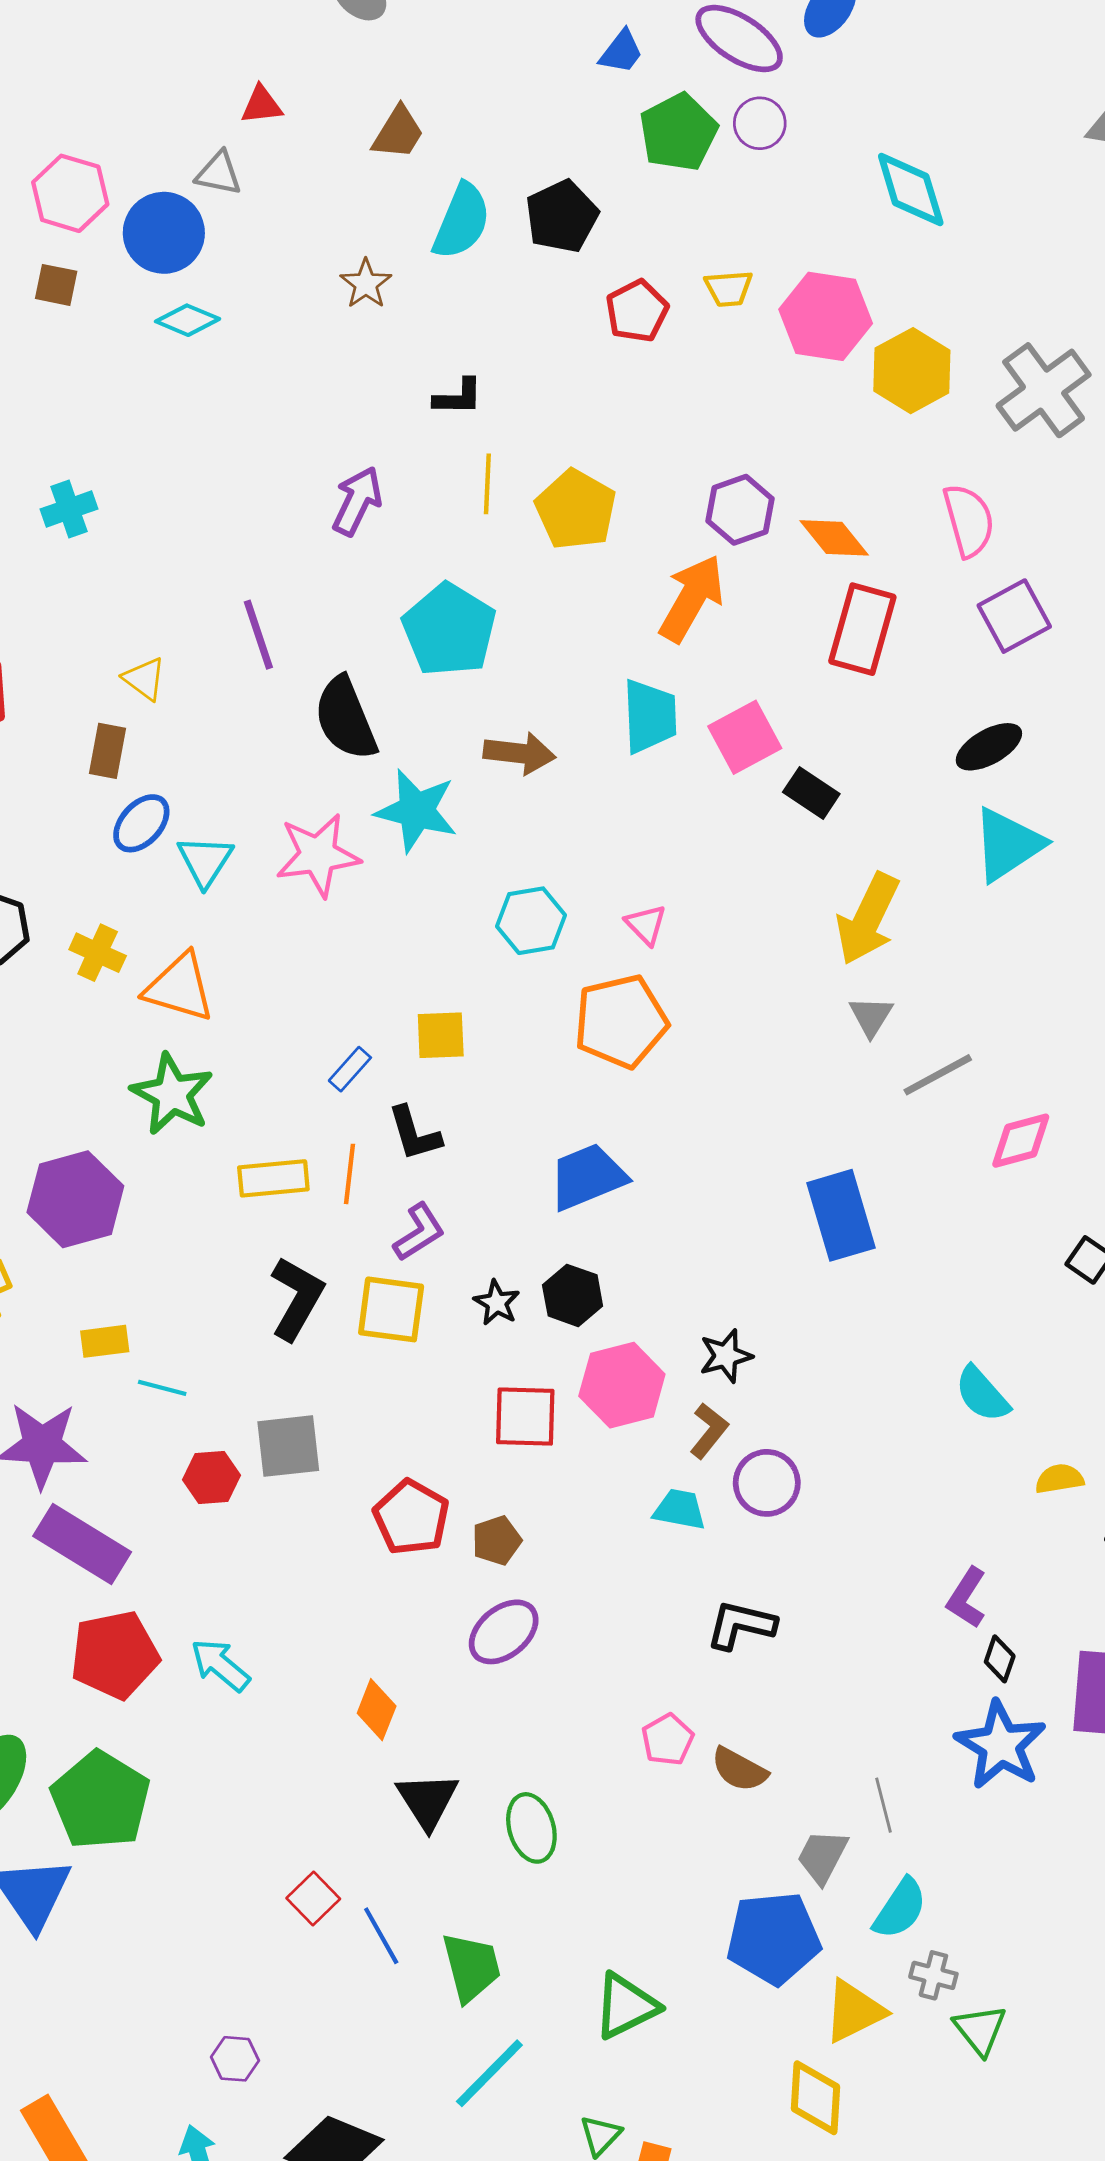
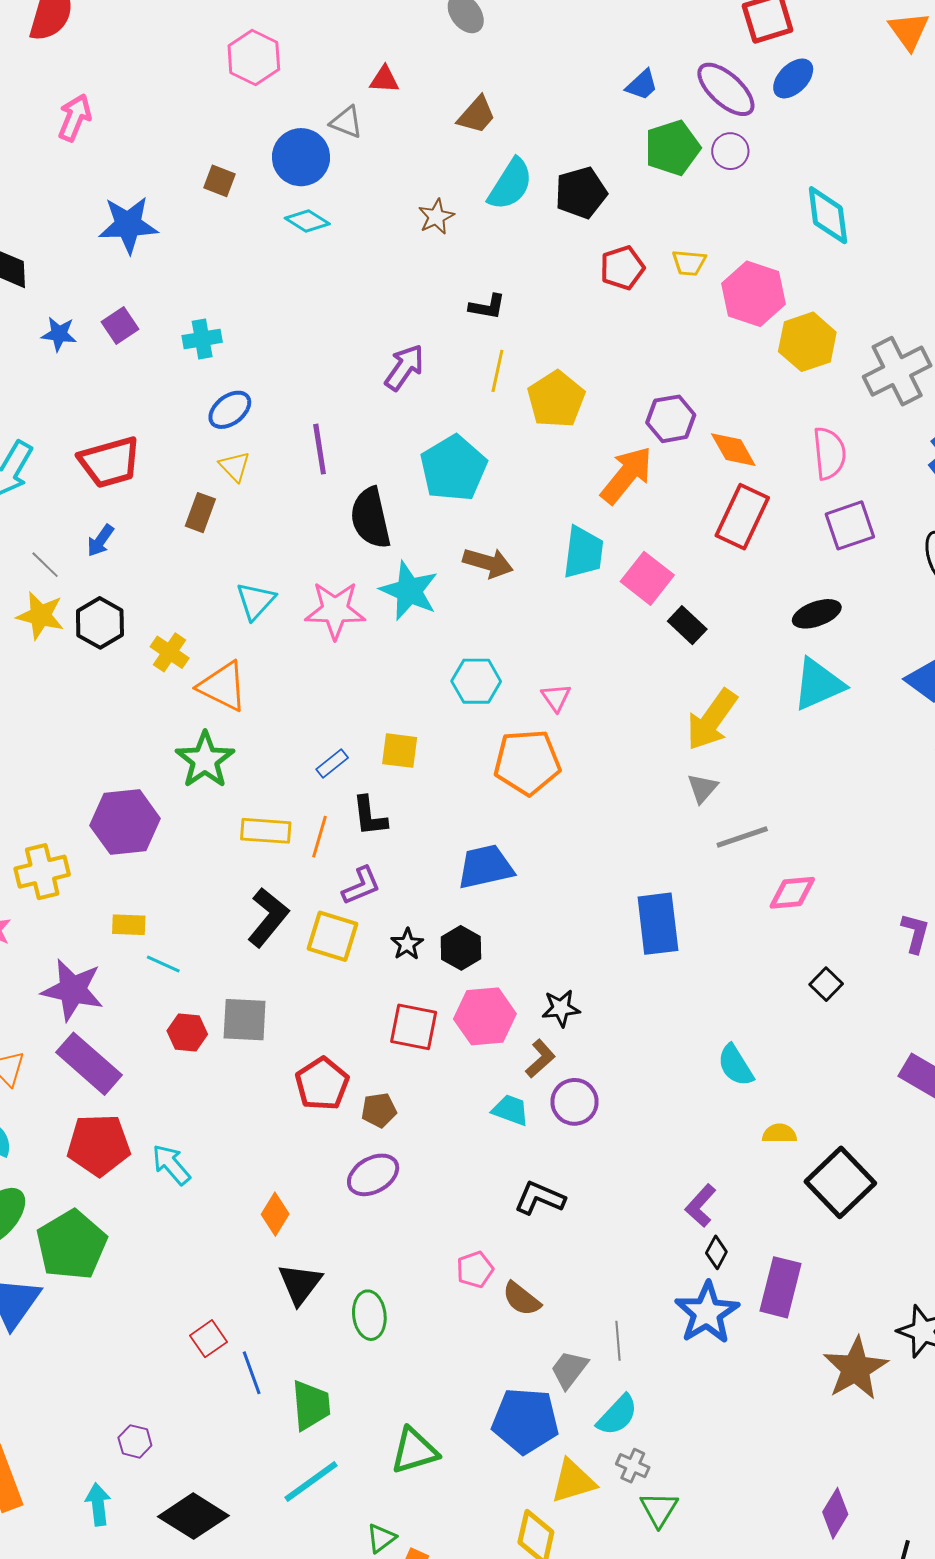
pink hexagon: (70, 193) -> (254, 58), moved
pink square: (745, 737) -> (647, 578), turned -33
blue ellipse: (141, 823) -> (230, 410), moved

